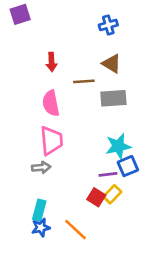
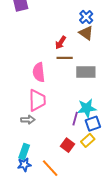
blue cross: (108, 25) -> (86, 17), turned -32
red arrow: (52, 62) -> (61, 43), moved, turned 32
brown triangle: (112, 64) -> (86, 33), moved
purple line: (108, 174) -> (75, 119), moved, turned -72
yellow rectangle: (112, 194) -> (88, 140), moved

